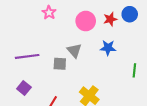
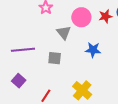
blue star: (108, 48) -> (93, 50), moved
gray triangle: (74, 51) -> (64, 32), moved

